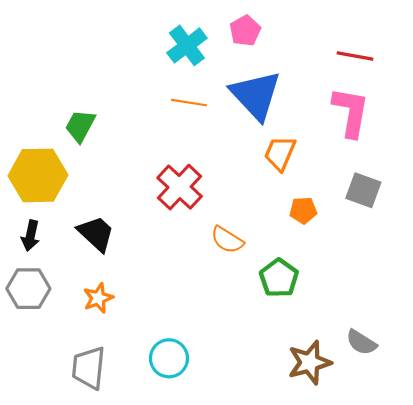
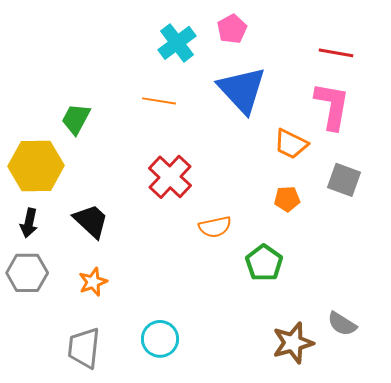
orange line: (189, 103) -> (159, 101), moved
orange trapezoid: (280, 153) -> (291, 144), moved, turned -87
orange semicircle: (227, 240) -> (215, 227), turned -44

